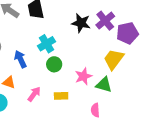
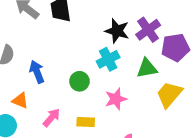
cyan cross: (47, 44) -> (108, 59), moved
yellow trapezoid: (114, 59) -> (169, 94), moved
green triangle: (104, 85) -> (147, 68), moved, turned -30

